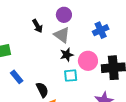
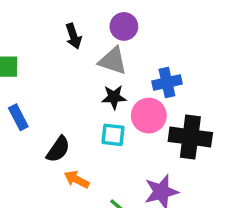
blue cross: (101, 30) -> (167, 82), moved
gray triangle: (62, 35) -> (113, 61), turned -30
black semicircle: (42, 90) -> (58, 149), turned 49

